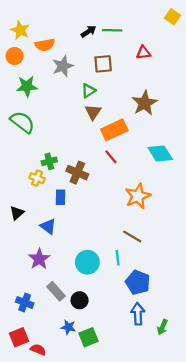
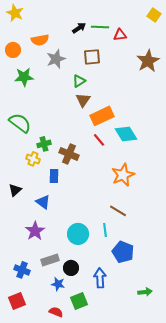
yellow star: (20, 30) -> (15, 13), moved
red triangle: (143, 53) -> (120, 35), moved
brown star: (145, 103) -> (148, 61), moved
green semicircle: (22, 122) -> (20, 123), moved
cyan diamond: (160, 154) -> (126, 134), moved
gray rectangle: (56, 291) -> (50, 260), turned -66
blue arrow: (138, 314) -> (100, 278), moved
blue star: (68, 327) -> (58, 284), moved
green arrow: (162, 327) -> (145, 292), turned -120
red semicircle: (38, 350) -> (56, 312), moved

